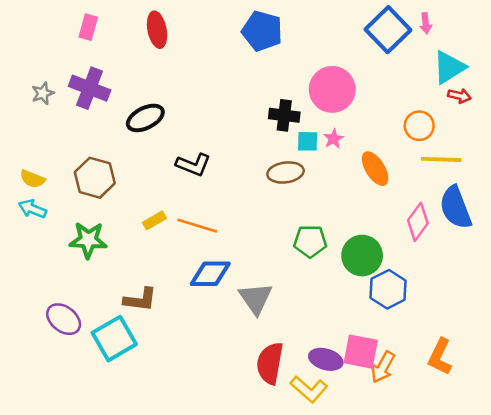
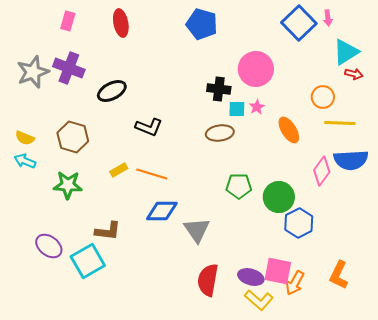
gray star: (43, 93) -> (33, 72), size x1.8
blue semicircle: (456, 208) -> (351, 160), turned -72
yellow L-shape: (309, 389) -> (259, 300), moved

